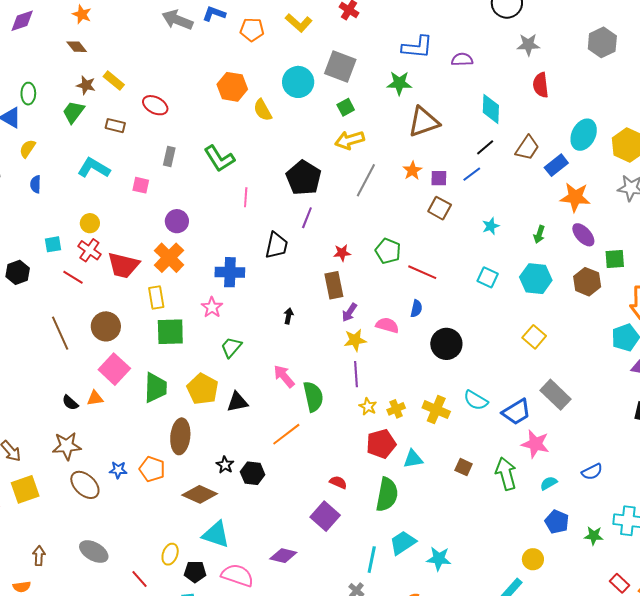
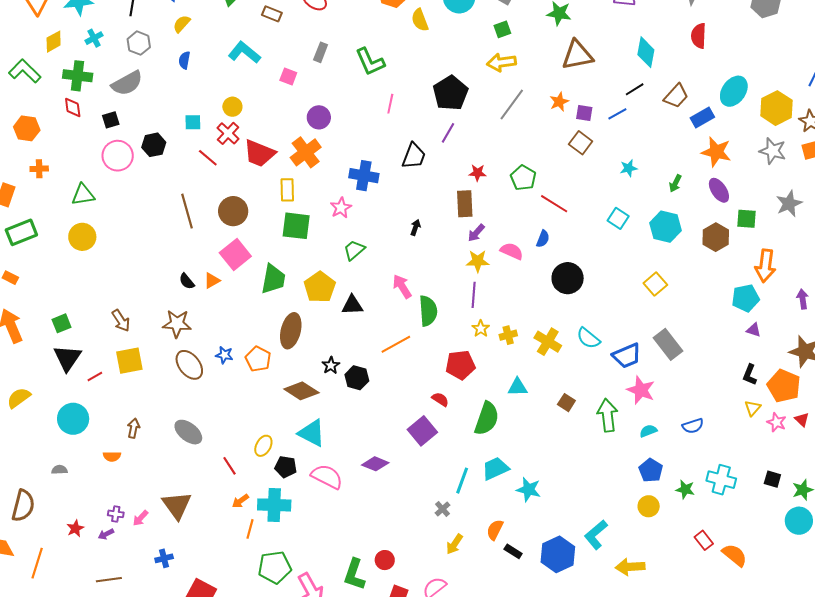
orange triangle: (95, 398) -> (212, 281), turned -30
red pentagon: (381, 444) -> (460, 365), moved
yellow circle: (533, 559) -> (649, 506), moved

